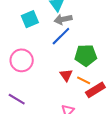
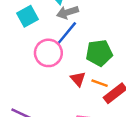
pink circle: (22, 60) -> (48, 53), moved

